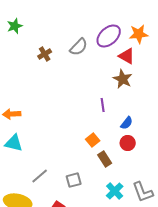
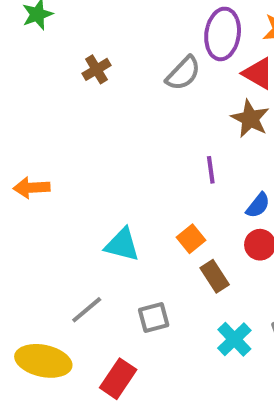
purple ellipse: (109, 36) -> (223, 34), turned -40
gray semicircle: (79, 47) -> (183, 73), moved
cyan triangle: (14, 143) -> (122, 245), moved

